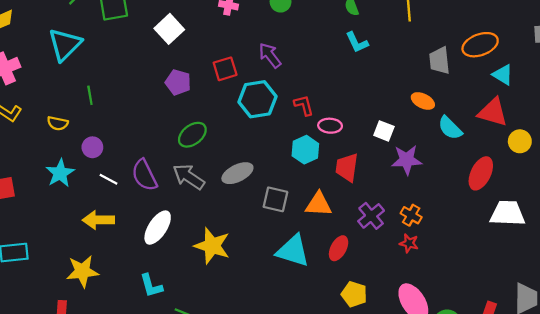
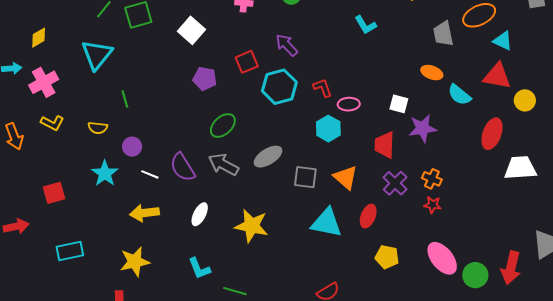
red trapezoid: (347, 167) -> (384, 145), moved
orange triangle: (319, 204) -> (346, 177), turned 44
white ellipse: (158, 228) -> (200, 214), size x0.7

